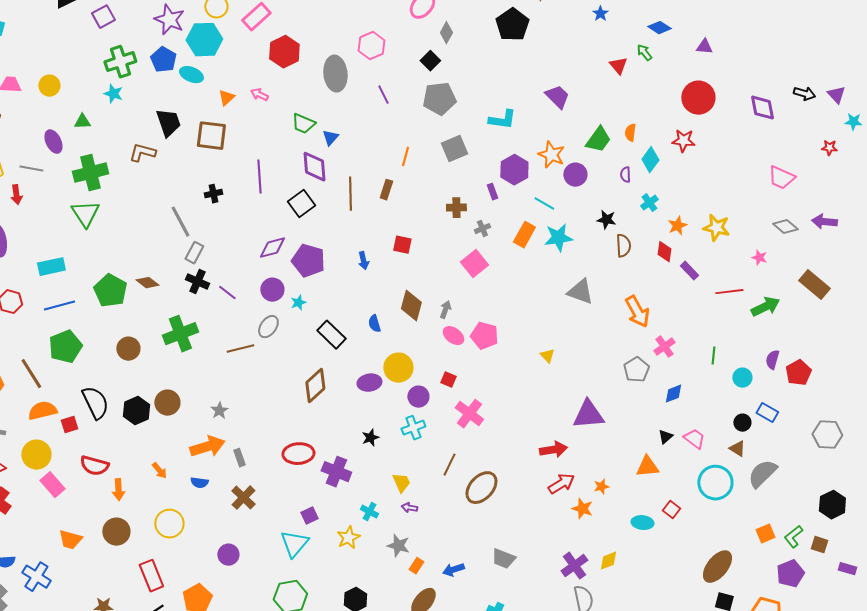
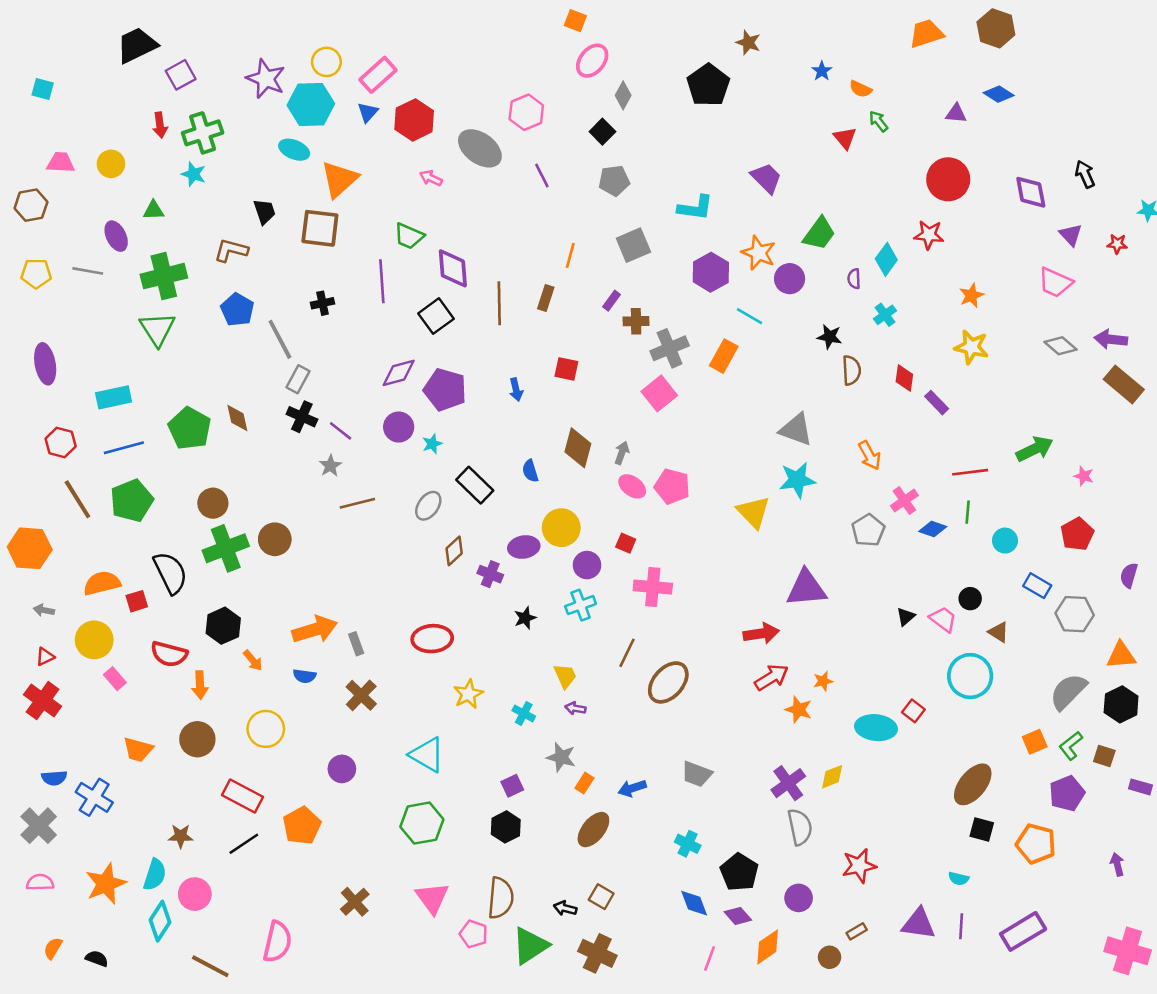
blue diamond: (659, 28) -> (999, 94), moved
blue pentagon: (163, 60) -> (237, 310), moved
gray ellipse: (335, 74) -> (480, 148), turned -48
black arrow: (804, 94) -> (1085, 174), turned -130
pink arrow: (259, 95) -> (431, 178), moved
purple triangle: (836, 95) -> (1071, 235), moved
orange triangle: (226, 98) -> (339, 179), size x1.8
gray pentagon: (439, 99) -> (614, 181), size x0.7
black trapezoid: (168, 123) -> (264, 212), size x0.7
green trapezoid: (303, 124) -> (409, 236), moved
orange semicircle: (630, 133) -> (861, 89), moved, turned -72
blue triangle: (330, 138) -> (368, 112), moved
purple rectangle: (492, 192) -> (612, 301), moved, turned 56
red arrow: (16, 195) -> (160, 125), moved
orange star: (677, 226) -> (971, 295), moved
gray cross: (482, 229) -> (670, 348), size x1.8
cyan star: (558, 238) -> (797, 480), moved
pink star: (759, 258) -> (1084, 476), moved
brown diamond: (147, 283) -> (237, 418), turned 40
brown rectangle: (814, 285) -> (1124, 384), moved
red line: (729, 292) -> (970, 472), moved
orange arrow: (637, 312) -> (870, 455), size x0.7
gray ellipse: (268, 327) -> (428, 506), moved
green cross: (180, 334) -> (226, 548), moved
yellow triangle: (547, 356) -> (753, 512), size x1.8
purple semicircle: (772, 360) -> (1129, 575), moved
brown line: (31, 374) -> (77, 499), moved
brown diamond: (315, 386) -> (454, 551), size x0.7
blue diamond: (673, 394) -> (933, 529), moved, turned 40
brown circle: (167, 403) -> (275, 539), moved
black hexagon: (136, 411) -> (223, 626), moved
gray star: (219, 411) -> (330, 466), moved
pink cross: (469, 414) -> (653, 587), turned -32
black circle: (742, 423) -> (970, 599), moved
gray hexagon: (827, 435) -> (1075, 614), moved
orange triangle: (647, 467) -> (1121, 655), moved
purple cross: (336, 472) -> (490, 574), moved, size x0.7
gray semicircle: (762, 474) -> (1068, 691), moved
pink rectangle: (52, 485) -> (115, 679), size x0.7
purple square: (309, 516) -> (512, 786), moved
cyan ellipse: (642, 523) -> (876, 728), size x1.4
yellow star: (348, 538) -> (468, 694), moved
cyan triangle: (294, 544) -> (427, 755), turned -40
red rectangle: (151, 576) -> (243, 796), turned -40

